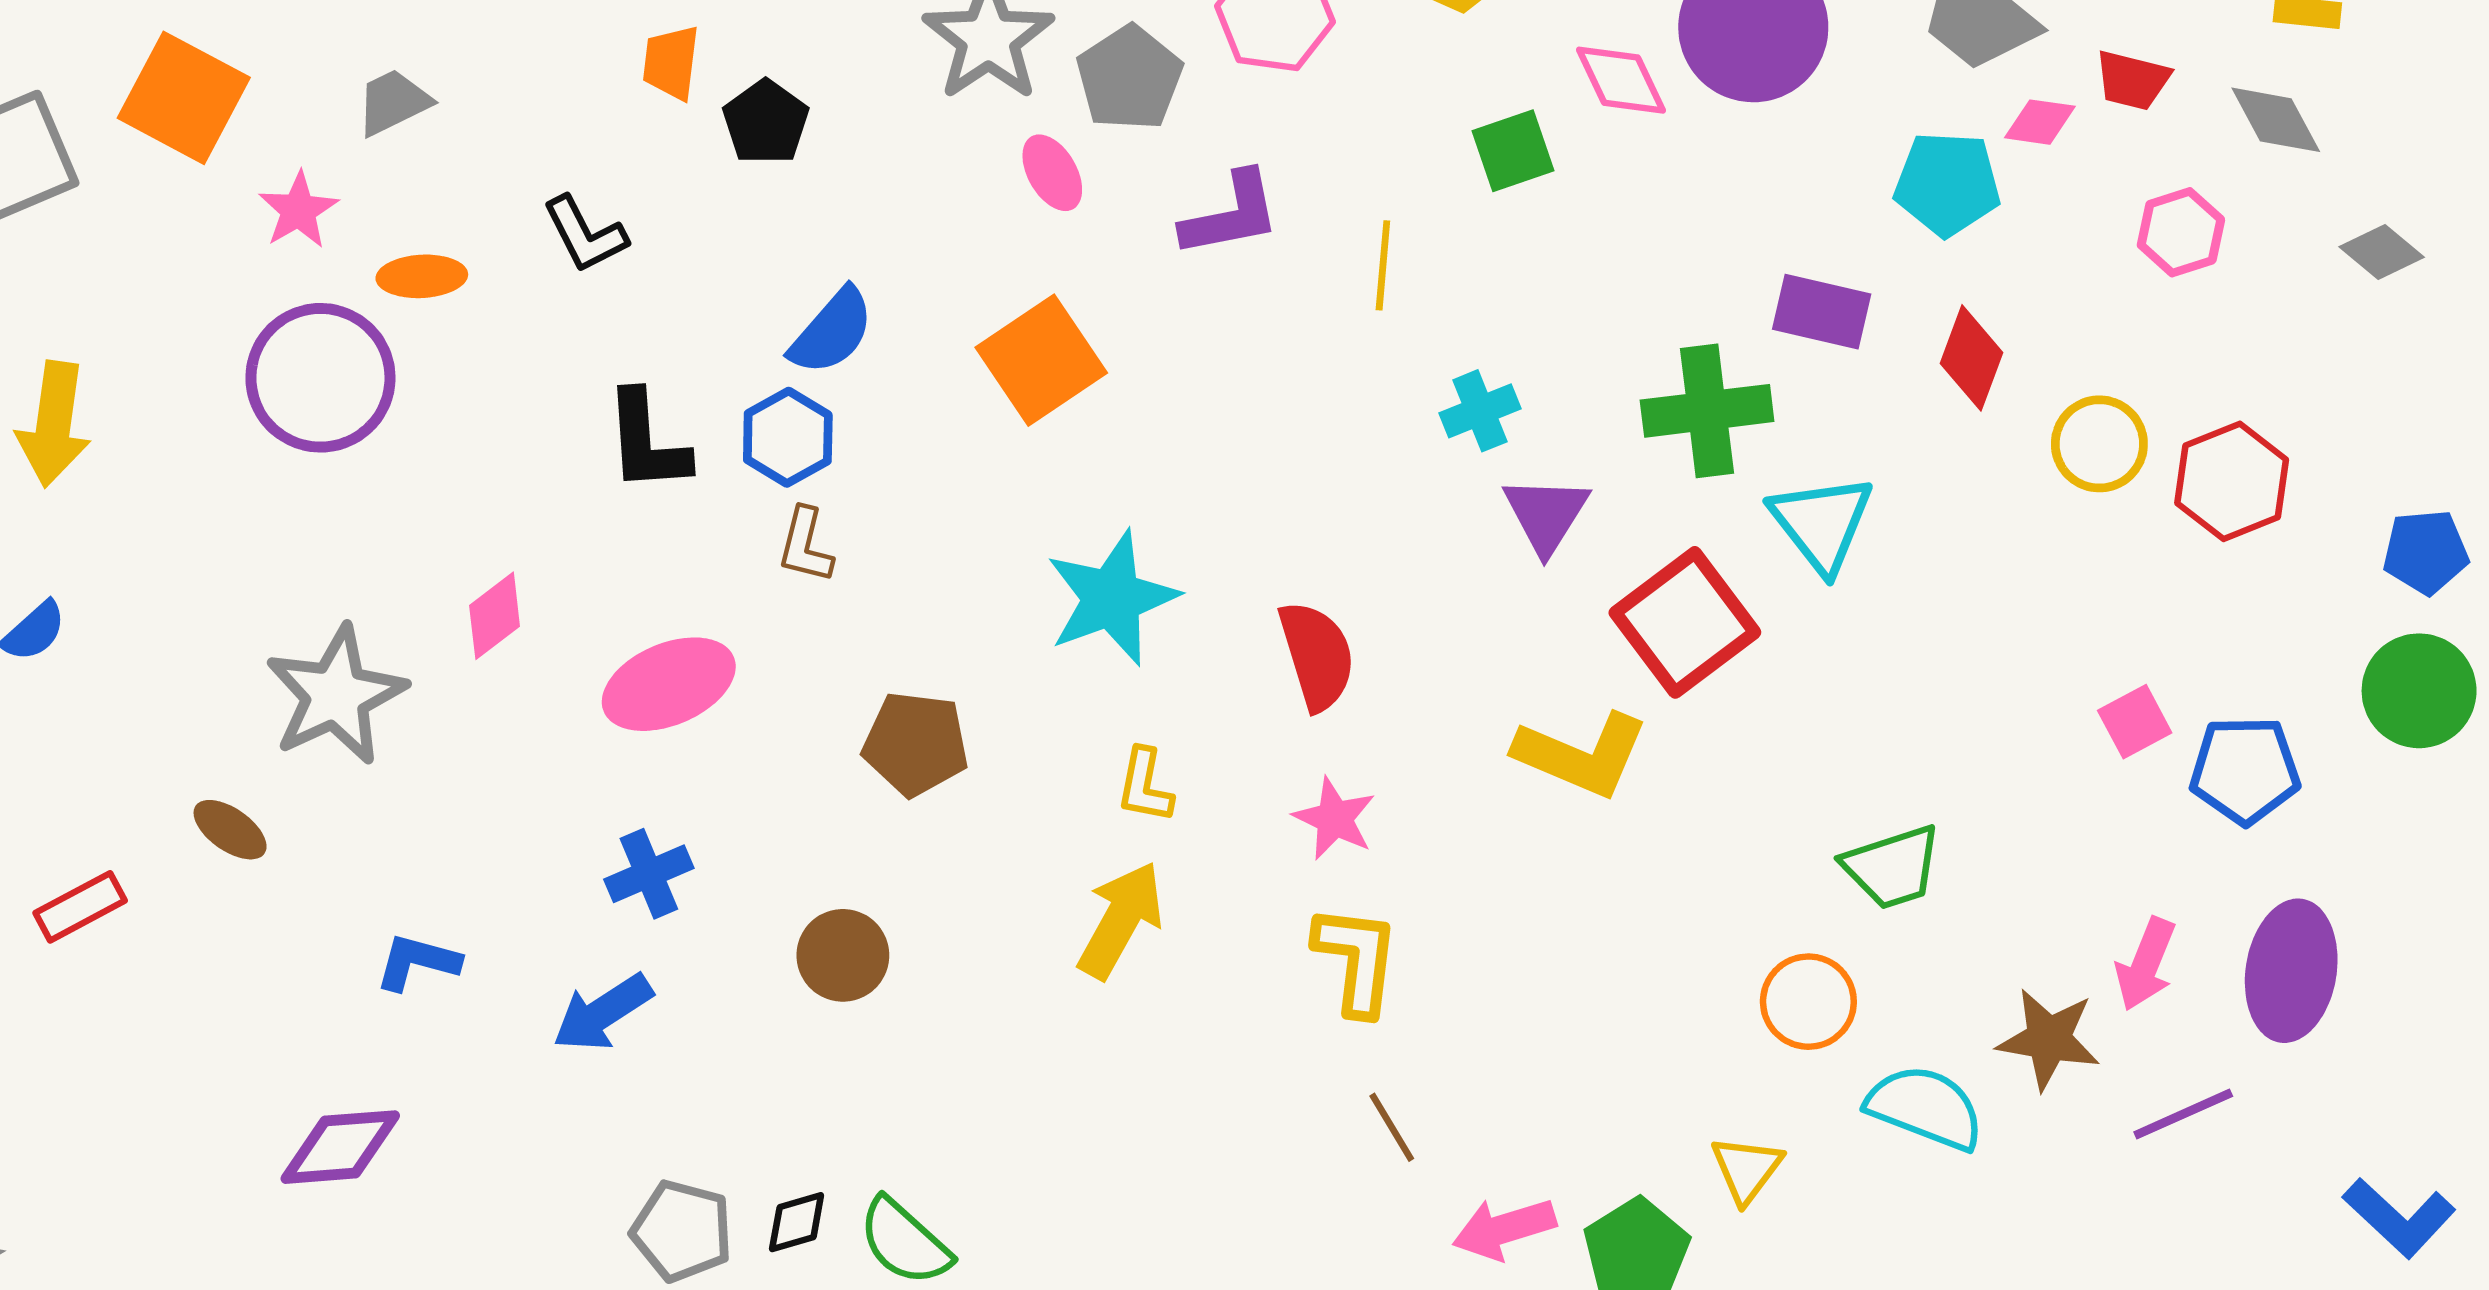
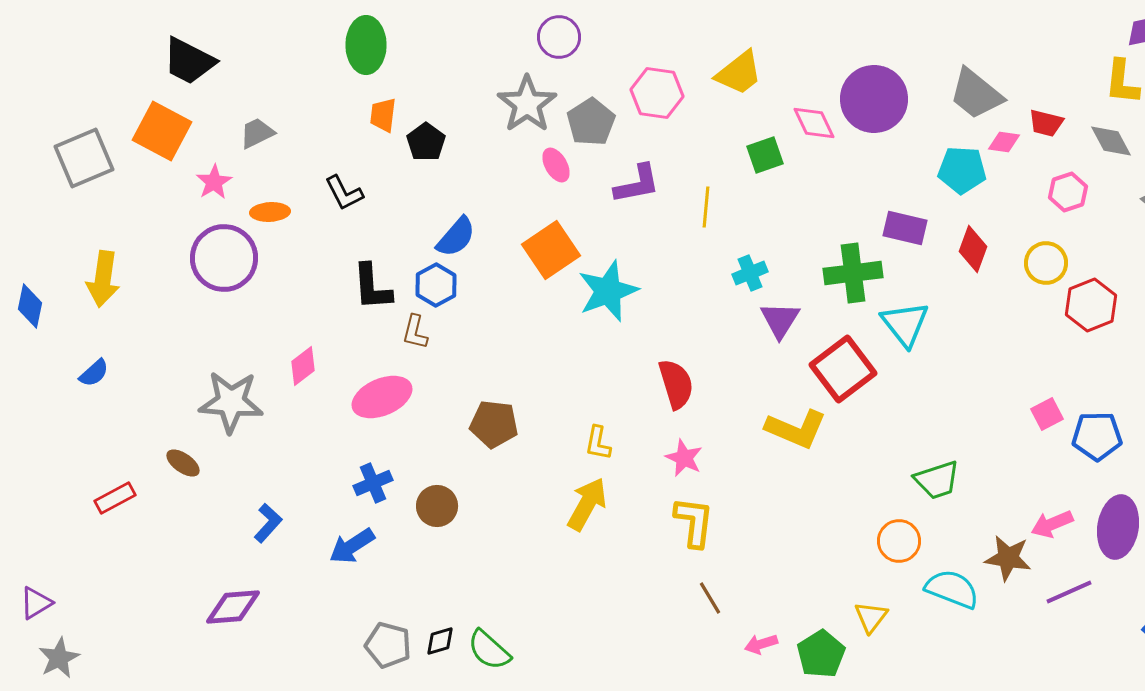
yellow circle: (2099, 444) -> (1046, 263), moved
brown L-shape: (805, 545) -> (415, 332), moved
cyan star: (1112, 598) -> (608, 291), moved
gray star: (336, 695) -> (231, 402), turned 30
brown circle: (843, 955) -> (437, 506), moved
blue L-shape: (417, 962) -> (268, 523), turned 117
pink arrow: (2146, 964) -> (1052, 524), turned 45
pink arrow: (1504, 1229) -> (761, 644), size x0.7

